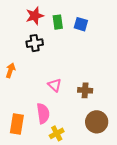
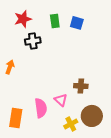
red star: (35, 16) -> (23, 19), moved
pink triangle: (55, 85) -> (61, 100), moved
yellow cross: (57, 133) -> (71, 124), moved

